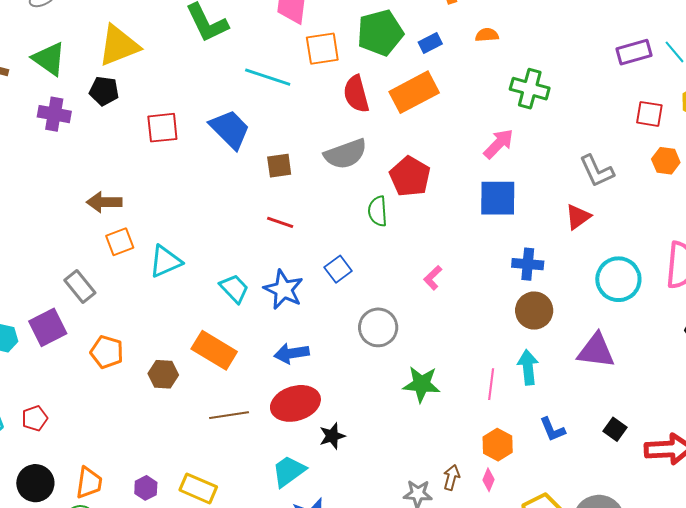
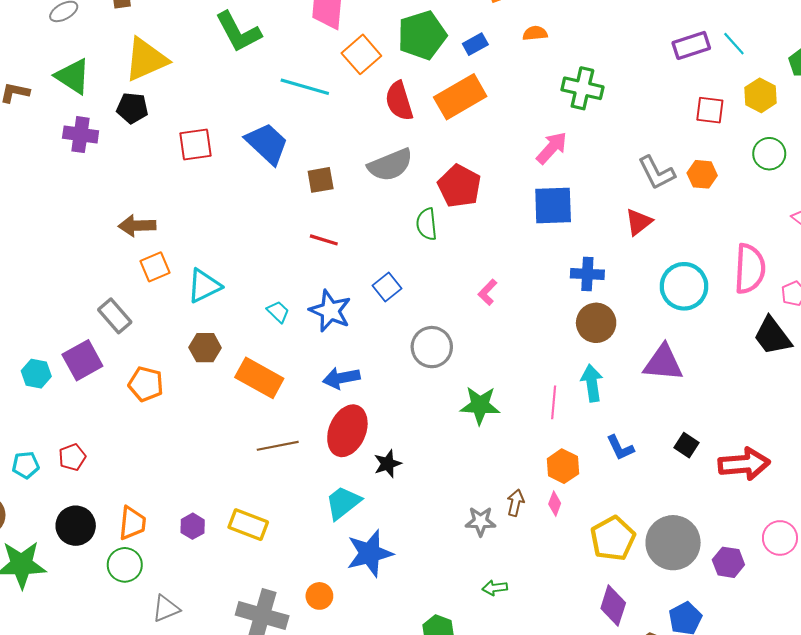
orange square: (322, 49) -> (361, 54), turned -30
orange hexagon: (666, 161) -> (702, 174), moved
cyan trapezoid: (234, 289) -> (278, 312), size x0.7
brown hexagon: (163, 374) -> (205, 348), moved
red ellipse: (295, 403) -> (347, 431), turned -48

